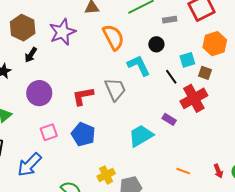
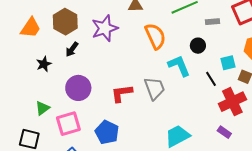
purple rectangle: (169, 119) -> (224, 132), moved
pink square: (49, 132) -> (68, 124), moved, size x1.4
blue pentagon: (83, 134) -> (107, 132), moved

